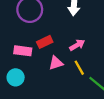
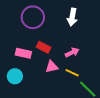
red rectangle: (45, 42) -> (44, 47), turned 48
yellow line: (79, 68) -> (72, 73), turned -40

